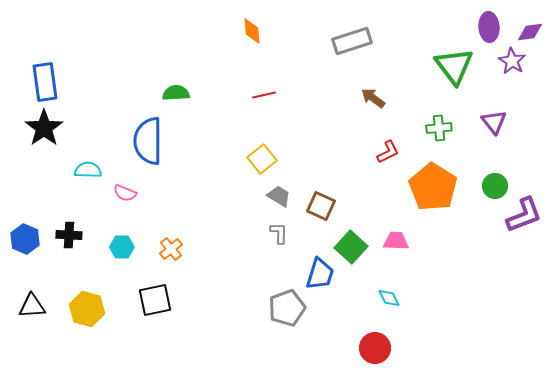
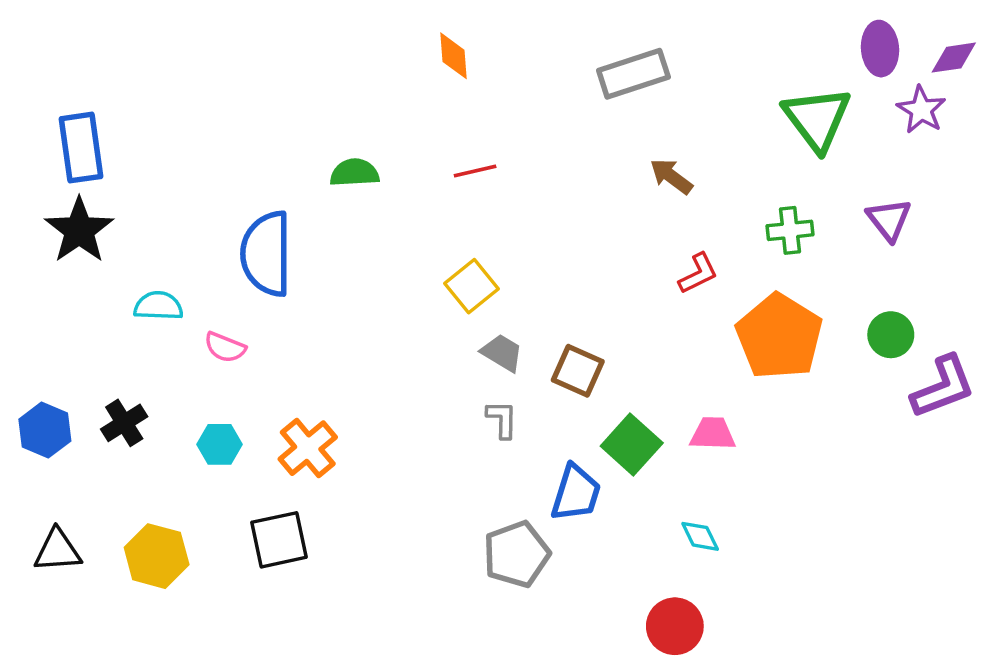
green semicircle: (176, 93) -> (355, 173), moved
black cross: (69, 235) -> (124, 423), turned -35
orange cross: (171, 249) -> (308, 448), size x1.4

